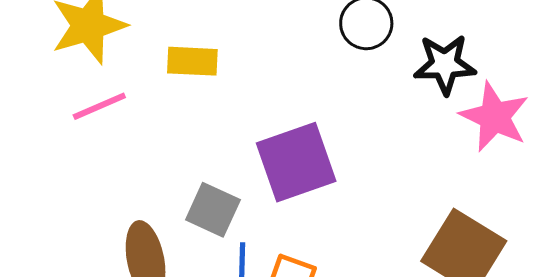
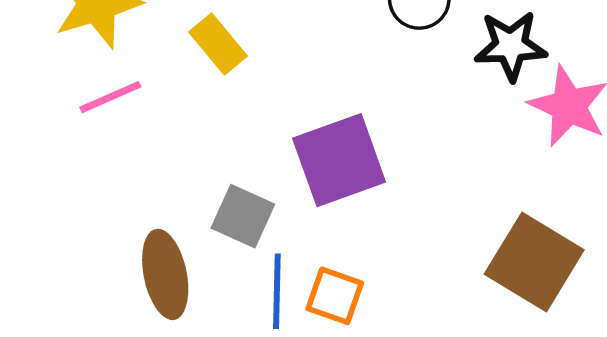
yellow rectangle: (192, 61) -> (218, 44), turned 48

